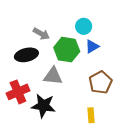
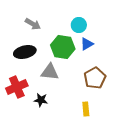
gray arrow: (41, 34) -> (33, 24), moved
black star: (43, 106) -> (41, 100), size x0.6

